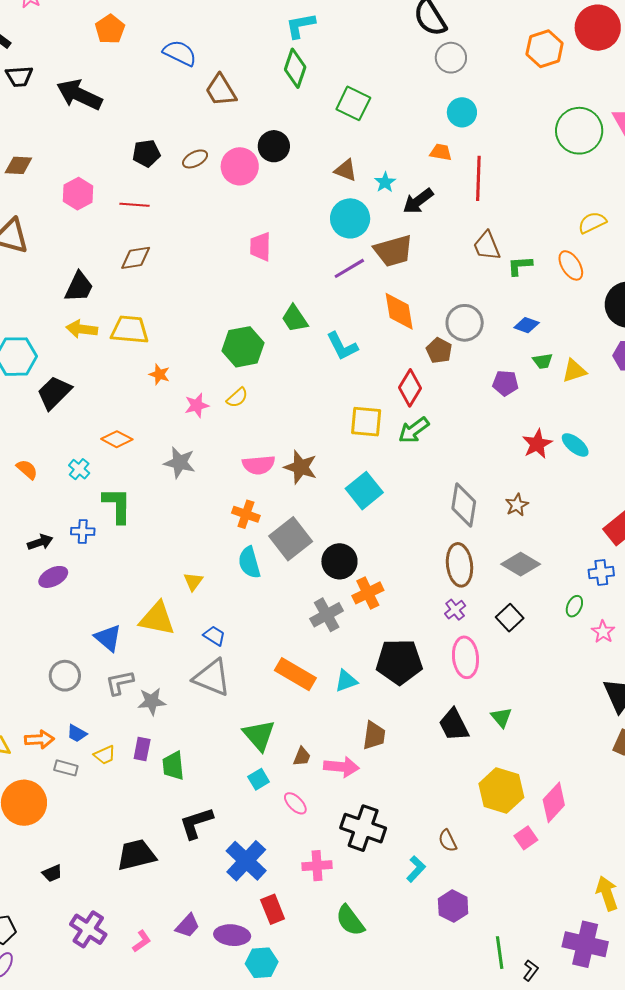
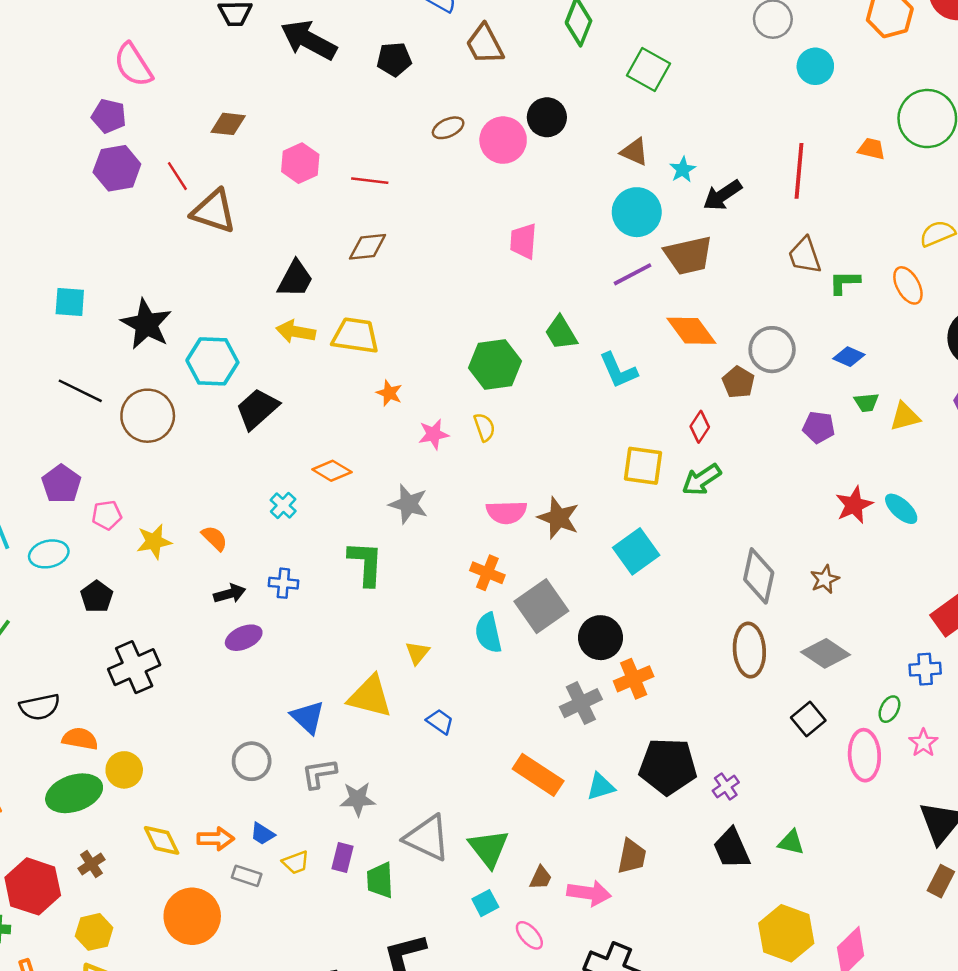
cyan circle: (462, 112) -> (815, 66), moved
orange trapezoid: (441, 152) -> (871, 149), moved
black pentagon: (146, 153) -> (394, 59), moved
orange diamond: (399, 311) -> (691, 331), turned -30
red diamond: (410, 388) -> (700, 427), size x0.7
yellow semicircle: (237, 398) -> (484, 427), turned -70
orange semicircle: (27, 469) -> (214, 538), moved
green L-shape: (117, 505) -> (366, 563), moved
purple cross: (455, 610) -> (726, 786), moved
pink ellipse: (465, 657) -> (864, 755), moved
gray triangle: (212, 678) -> (427, 838), moved
green triangle: (501, 717) -> (791, 842), turned -40

